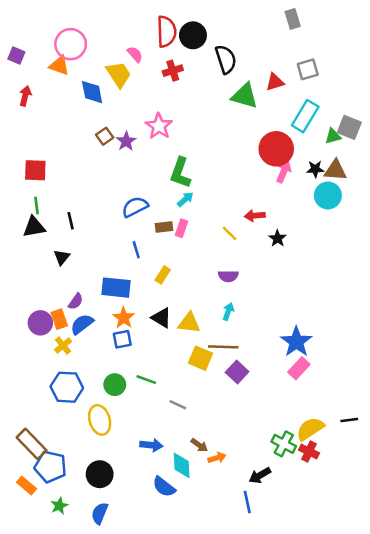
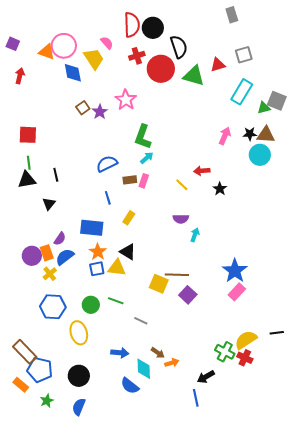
pink circle: (71, 44) -> (64, 46), moved
red circle: (276, 149) -> (161, 69), moved
cyan arrow: (228, 311) -> (195, 235), moved
yellow triangle: (189, 323) -> (117, 268), moved

